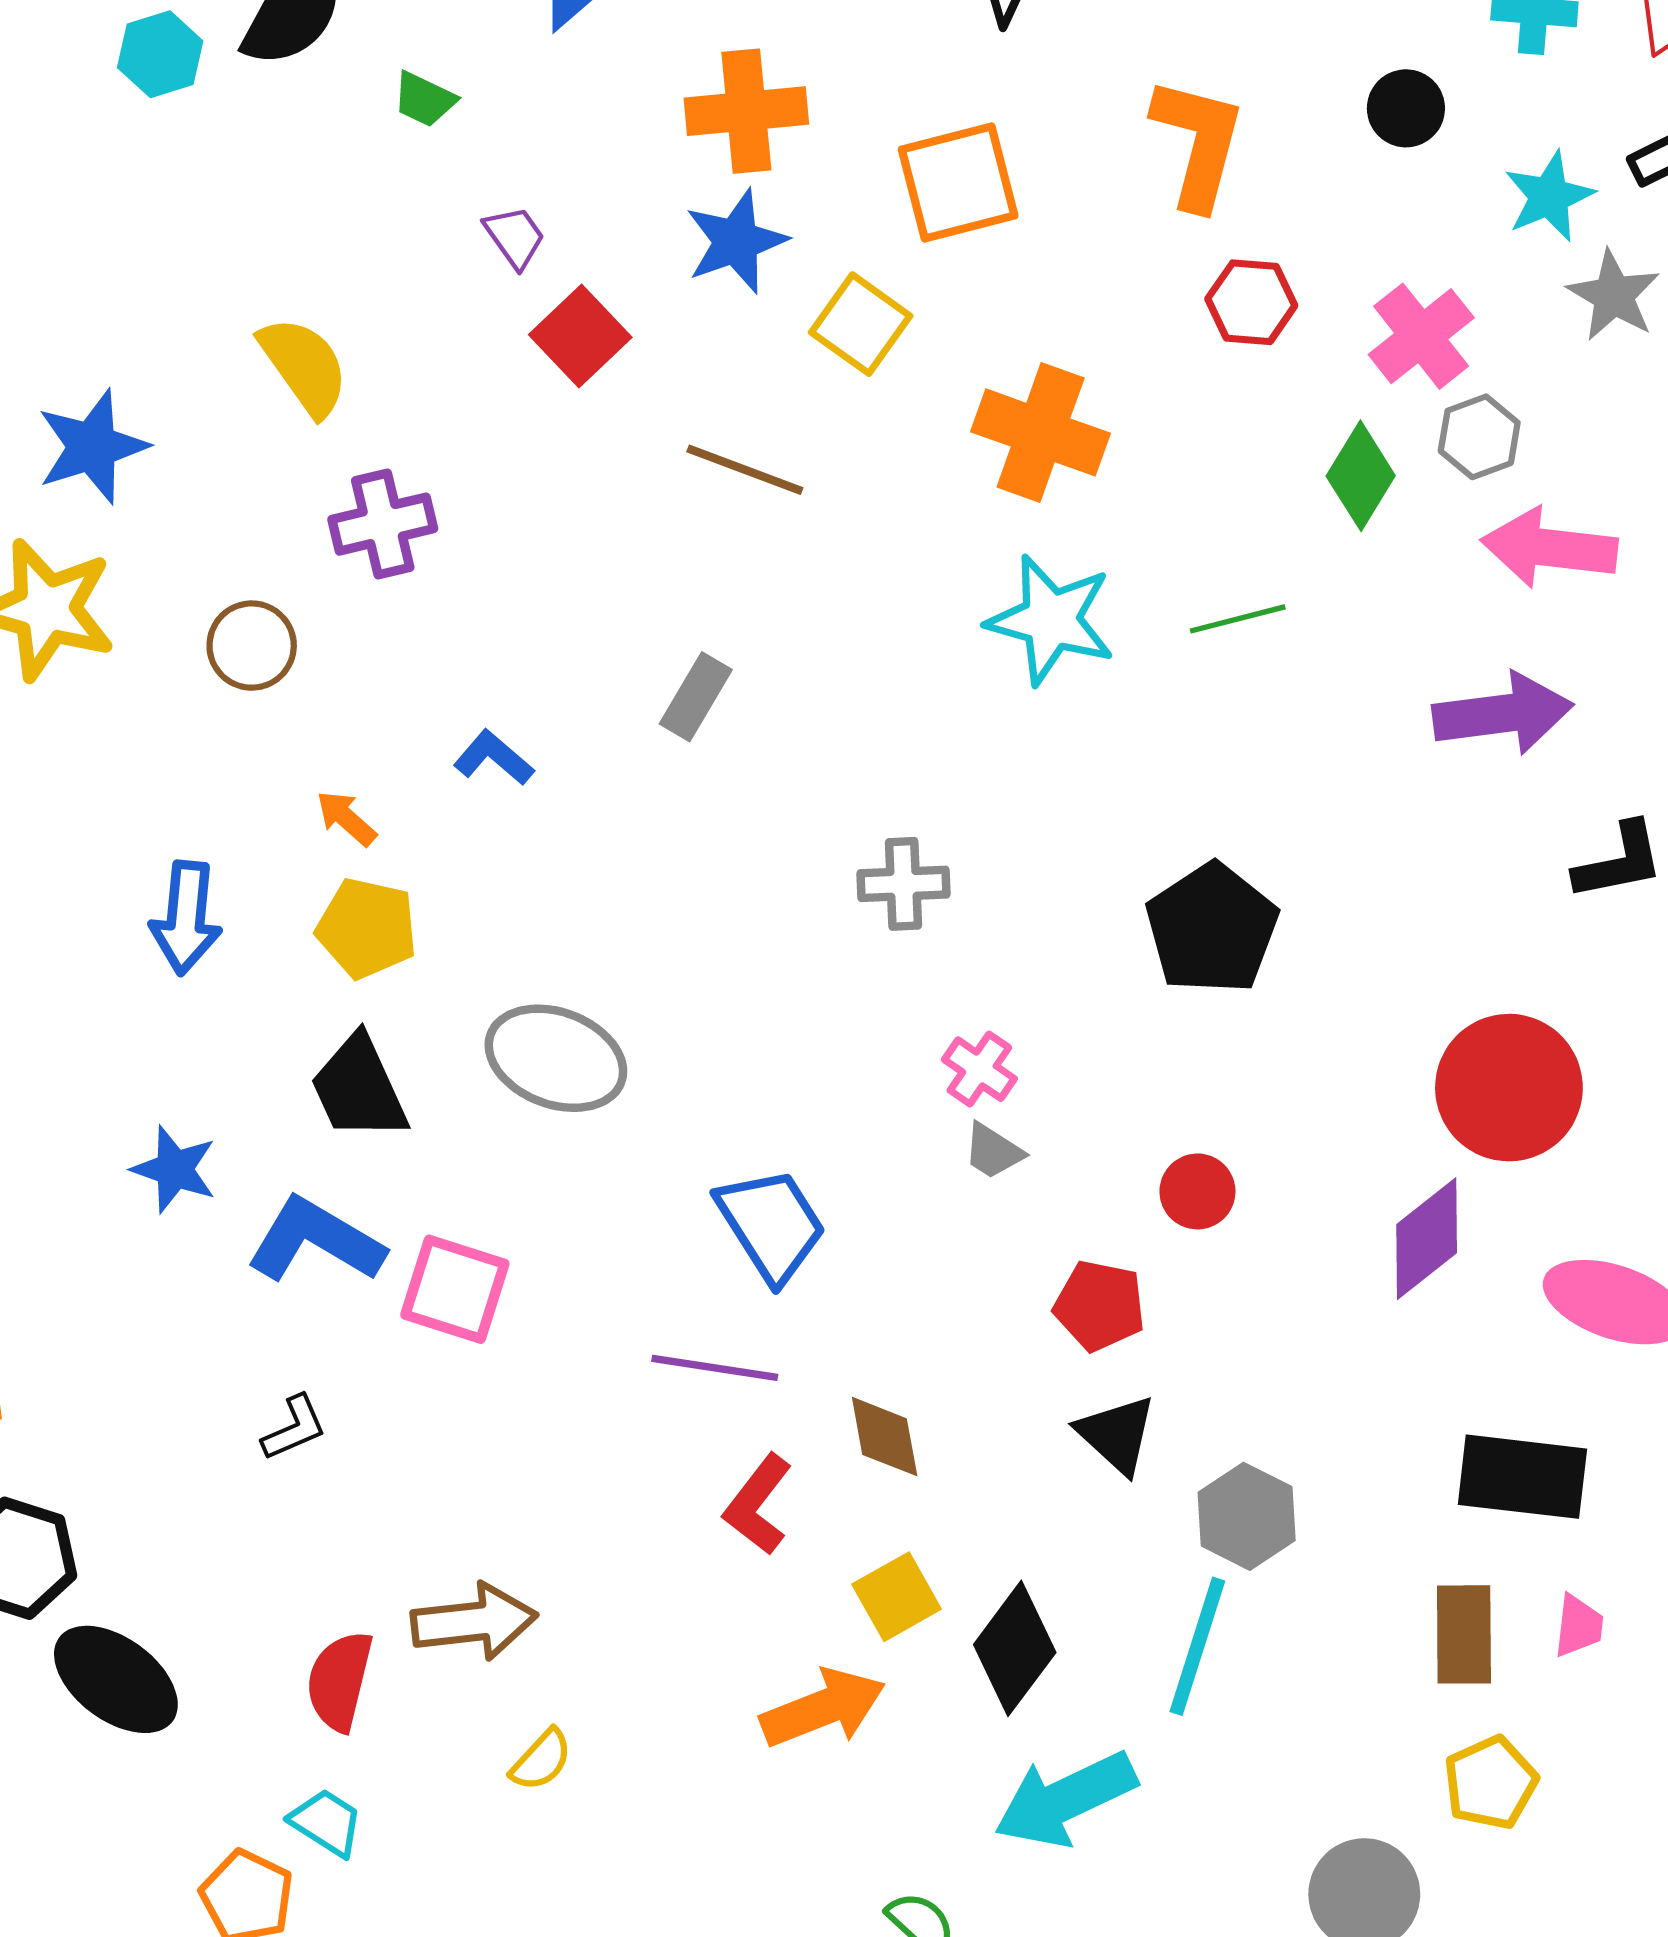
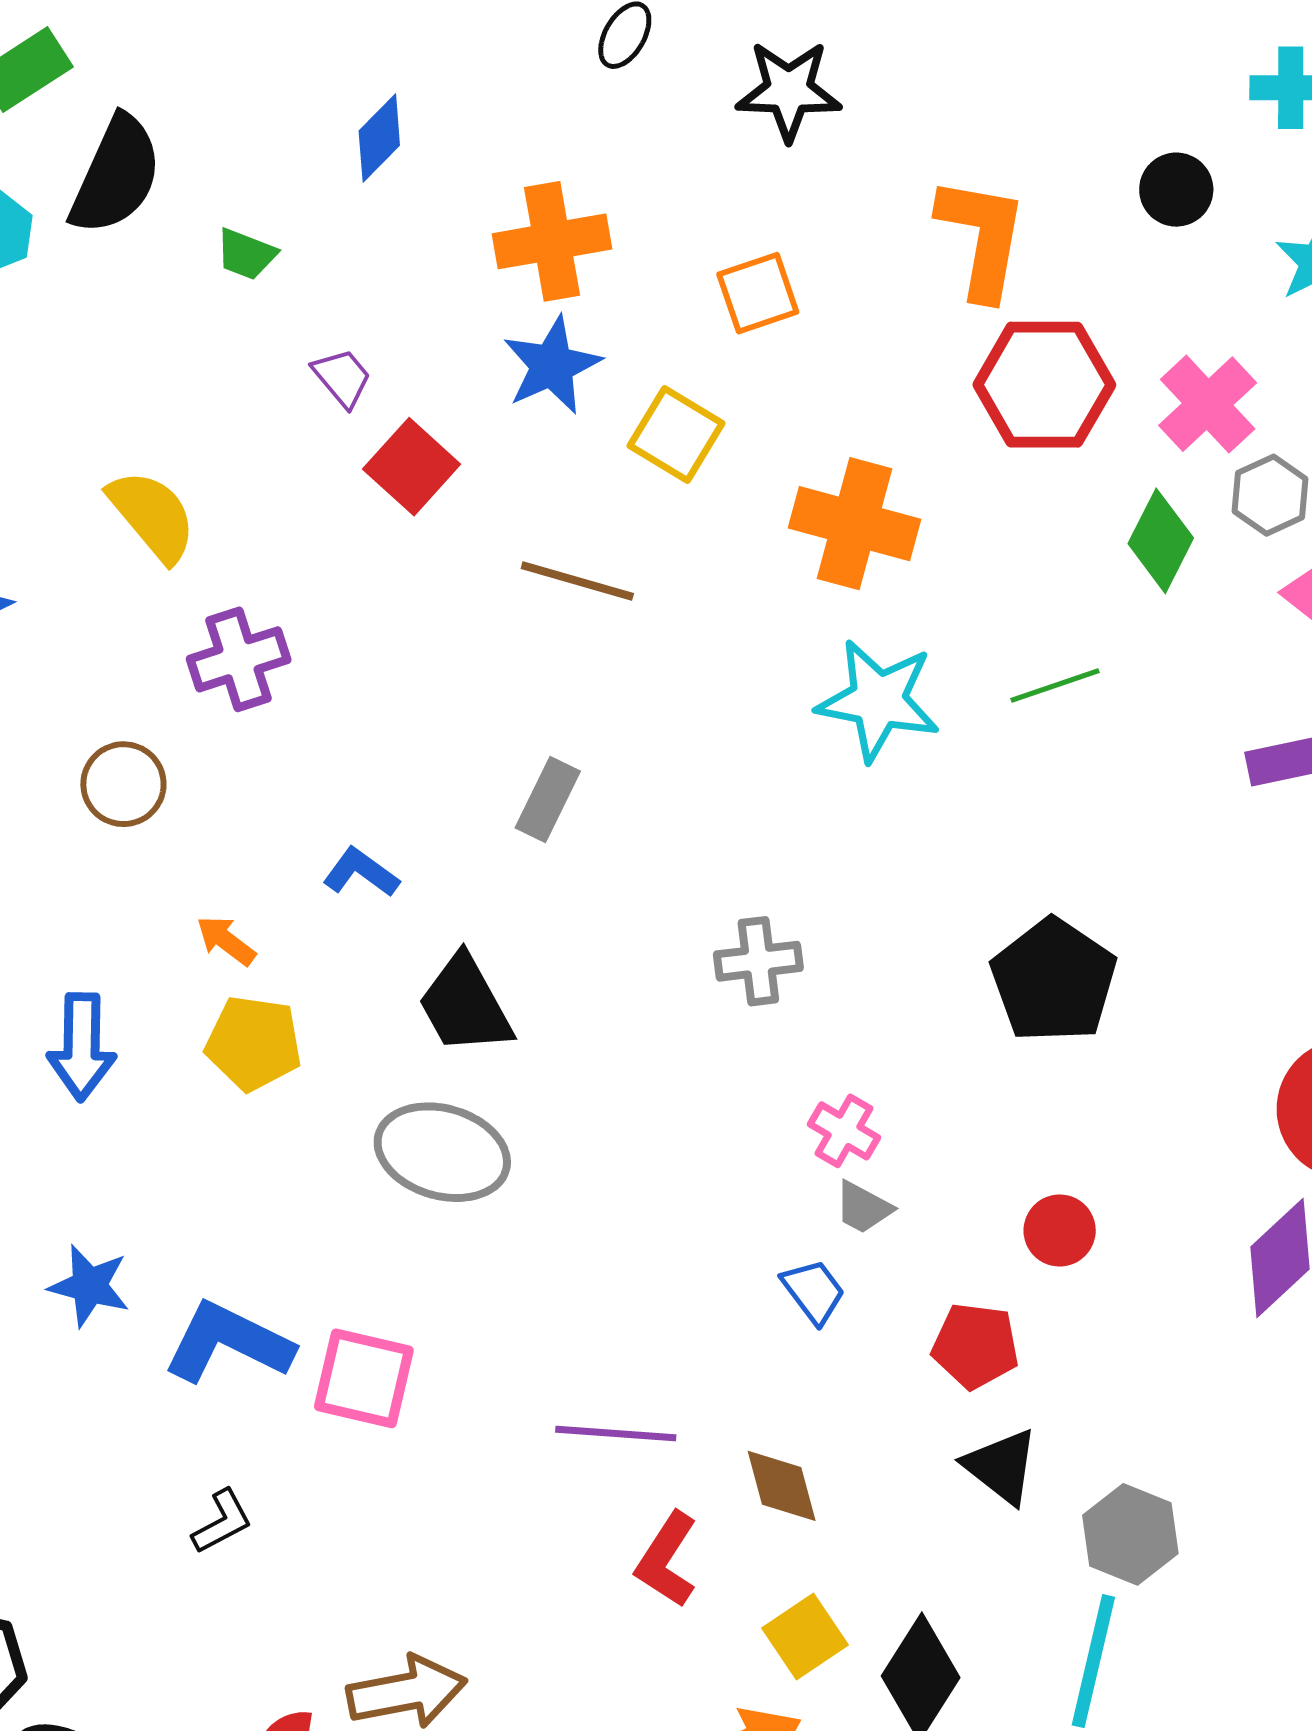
orange square: (958, 183) -> (758, 293), size x0.7
red hexagon: (1251, 302) -> (1044, 385), size x1.6
black trapezoid: (359, 1088) -> (465, 1005), moved
blue trapezoid: (771, 1225) -> (814, 1291), moved, size x0.6

